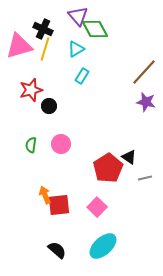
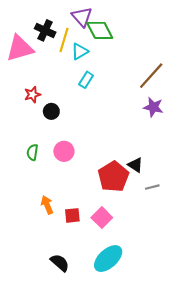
yellow line: (45, 49) -> (64, 40), moved
red star: (31, 90) -> (32, 95), size x0.7
red square: (59, 205) -> (72, 215), moved, size x0.7

